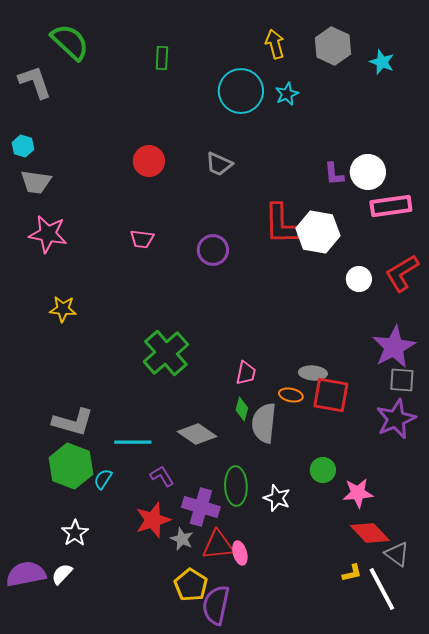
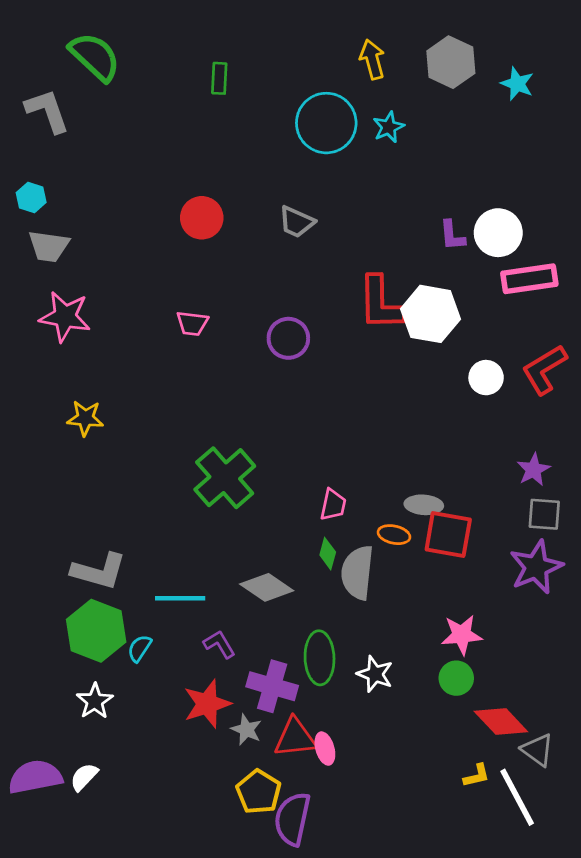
purple star: (394, 347) -> (533, 470), size x0.6
green circle: (323, 470) -> (456, 678), moved
pink star: (358, 493) -> (462, 635), moved
white star: (75, 533) -> (95, 701), moved

